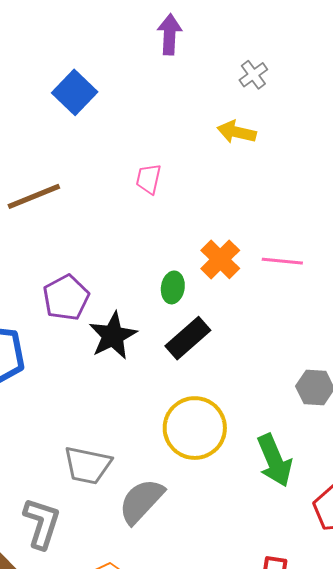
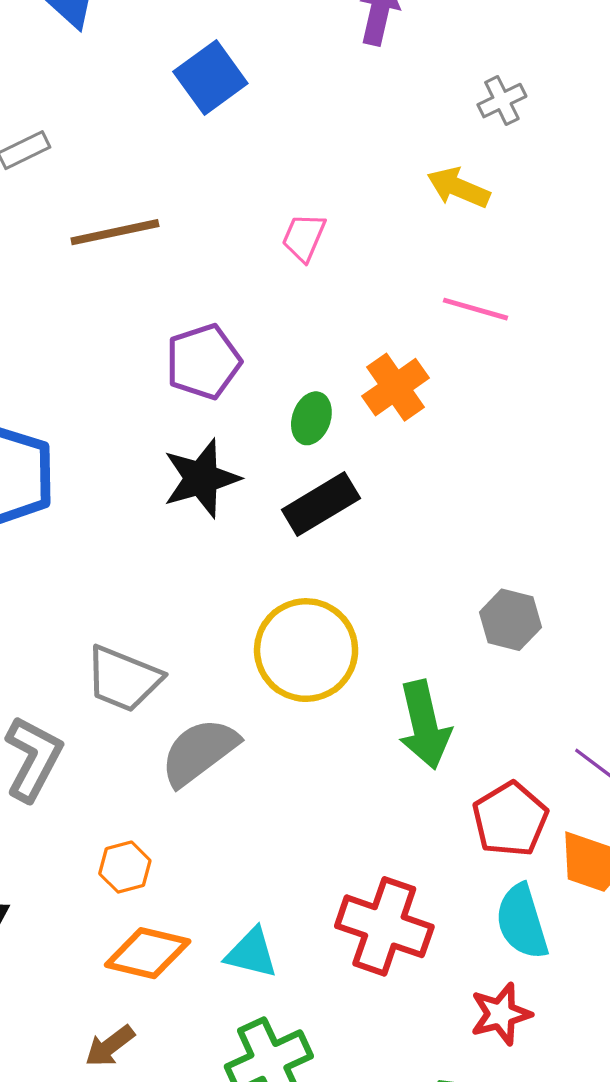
pink line: (282, 261) -> (475, 309), moved
purple pentagon: (66, 298) -> (203, 362), moved

